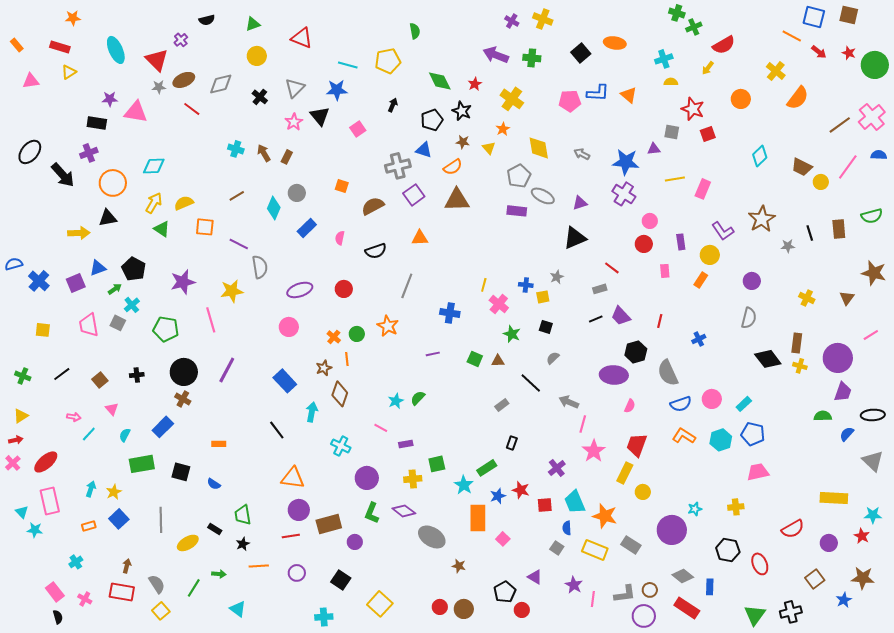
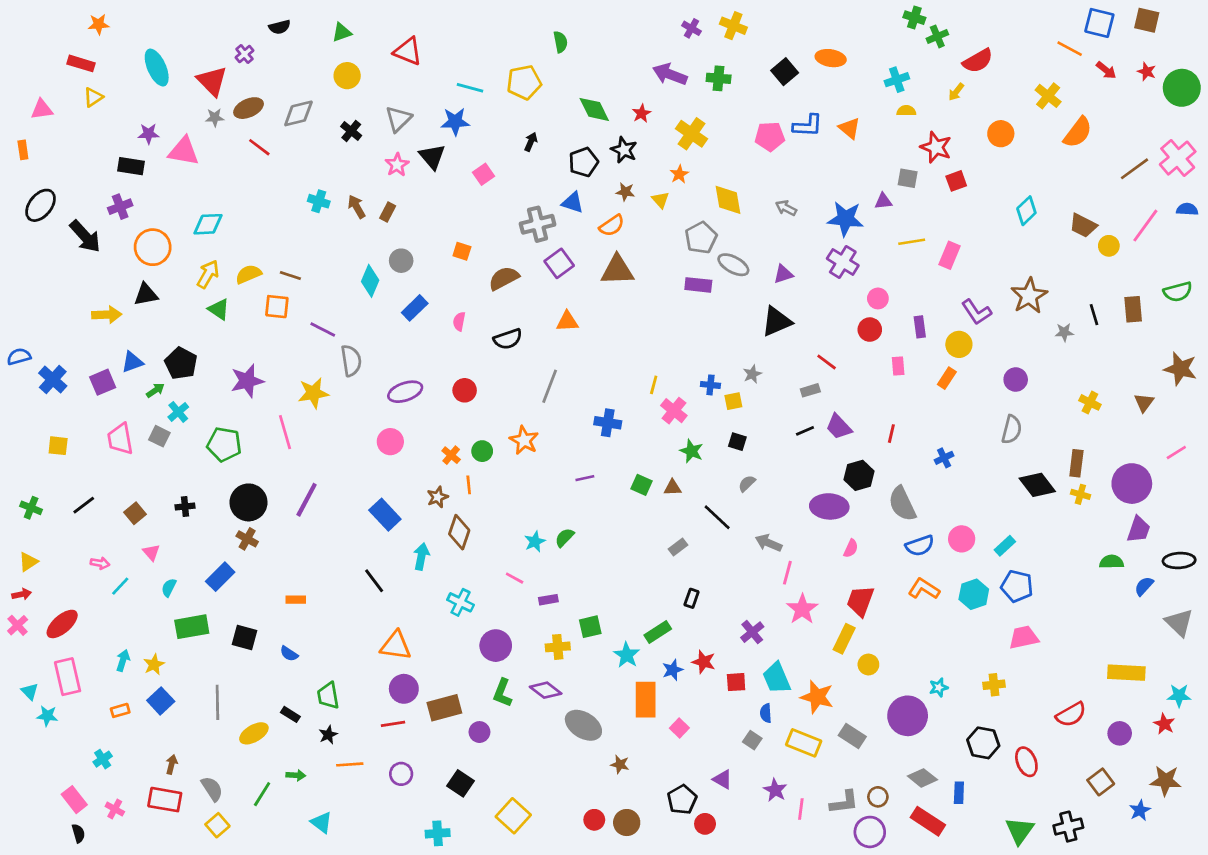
orange rectangle: (17, 45) -> (23, 150), moved, turned 32
brown line: (237, 196) -> (290, 276), moved, turned 49

